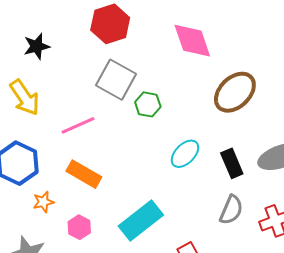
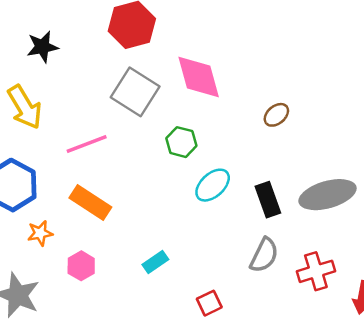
pink diamond: (192, 41) -> (199, 77), moved
brown ellipse: (235, 92) -> (276, 115), size x0.5
green hexagon: (148, 104) -> (181, 142), moved
cyan rectangle: (141, 221) -> (155, 262), size x0.5

